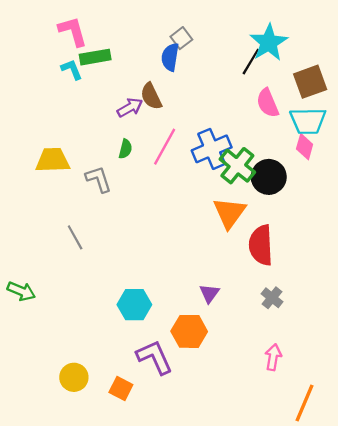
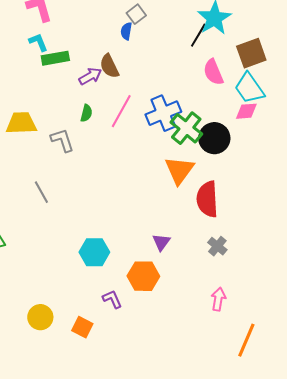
green rectangle: (95, 57) -> (55, 58), moved
blue semicircle: (170, 57) -> (126, 31), size x0.7
cyan trapezoid: (308, 121) -> (249, 88), turned 56
pink diamond: (305, 147) -> (246, 111), turned 70
purple L-shape: (155, 357) -> (112, 299), size x0.6

